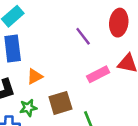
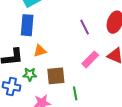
pink rectangle: (98, 74) -> (90, 59), turned -30

